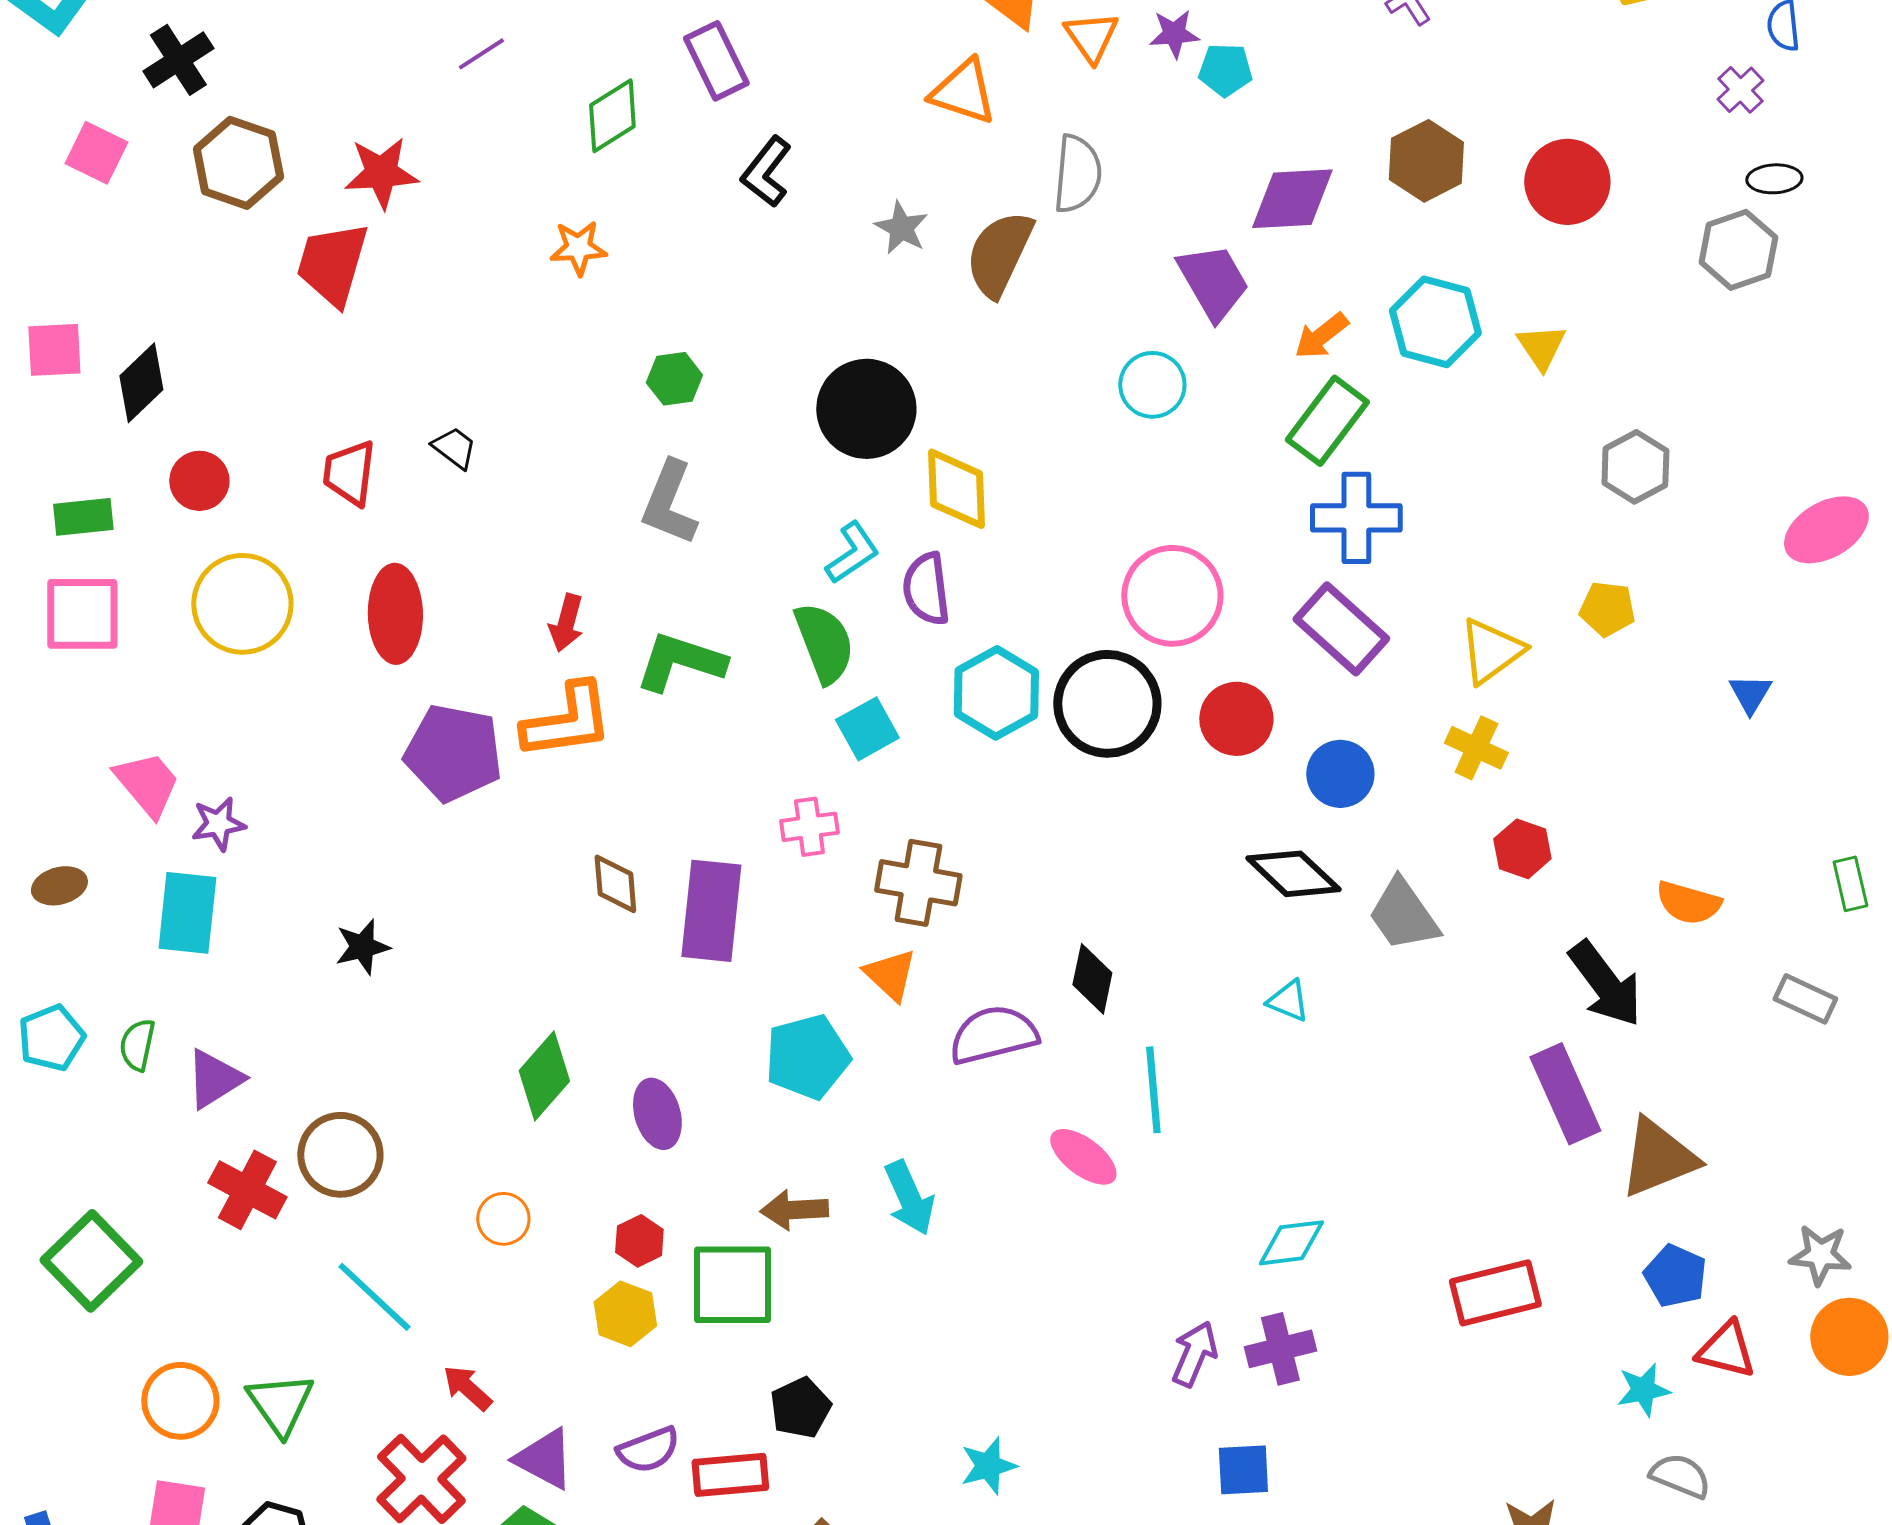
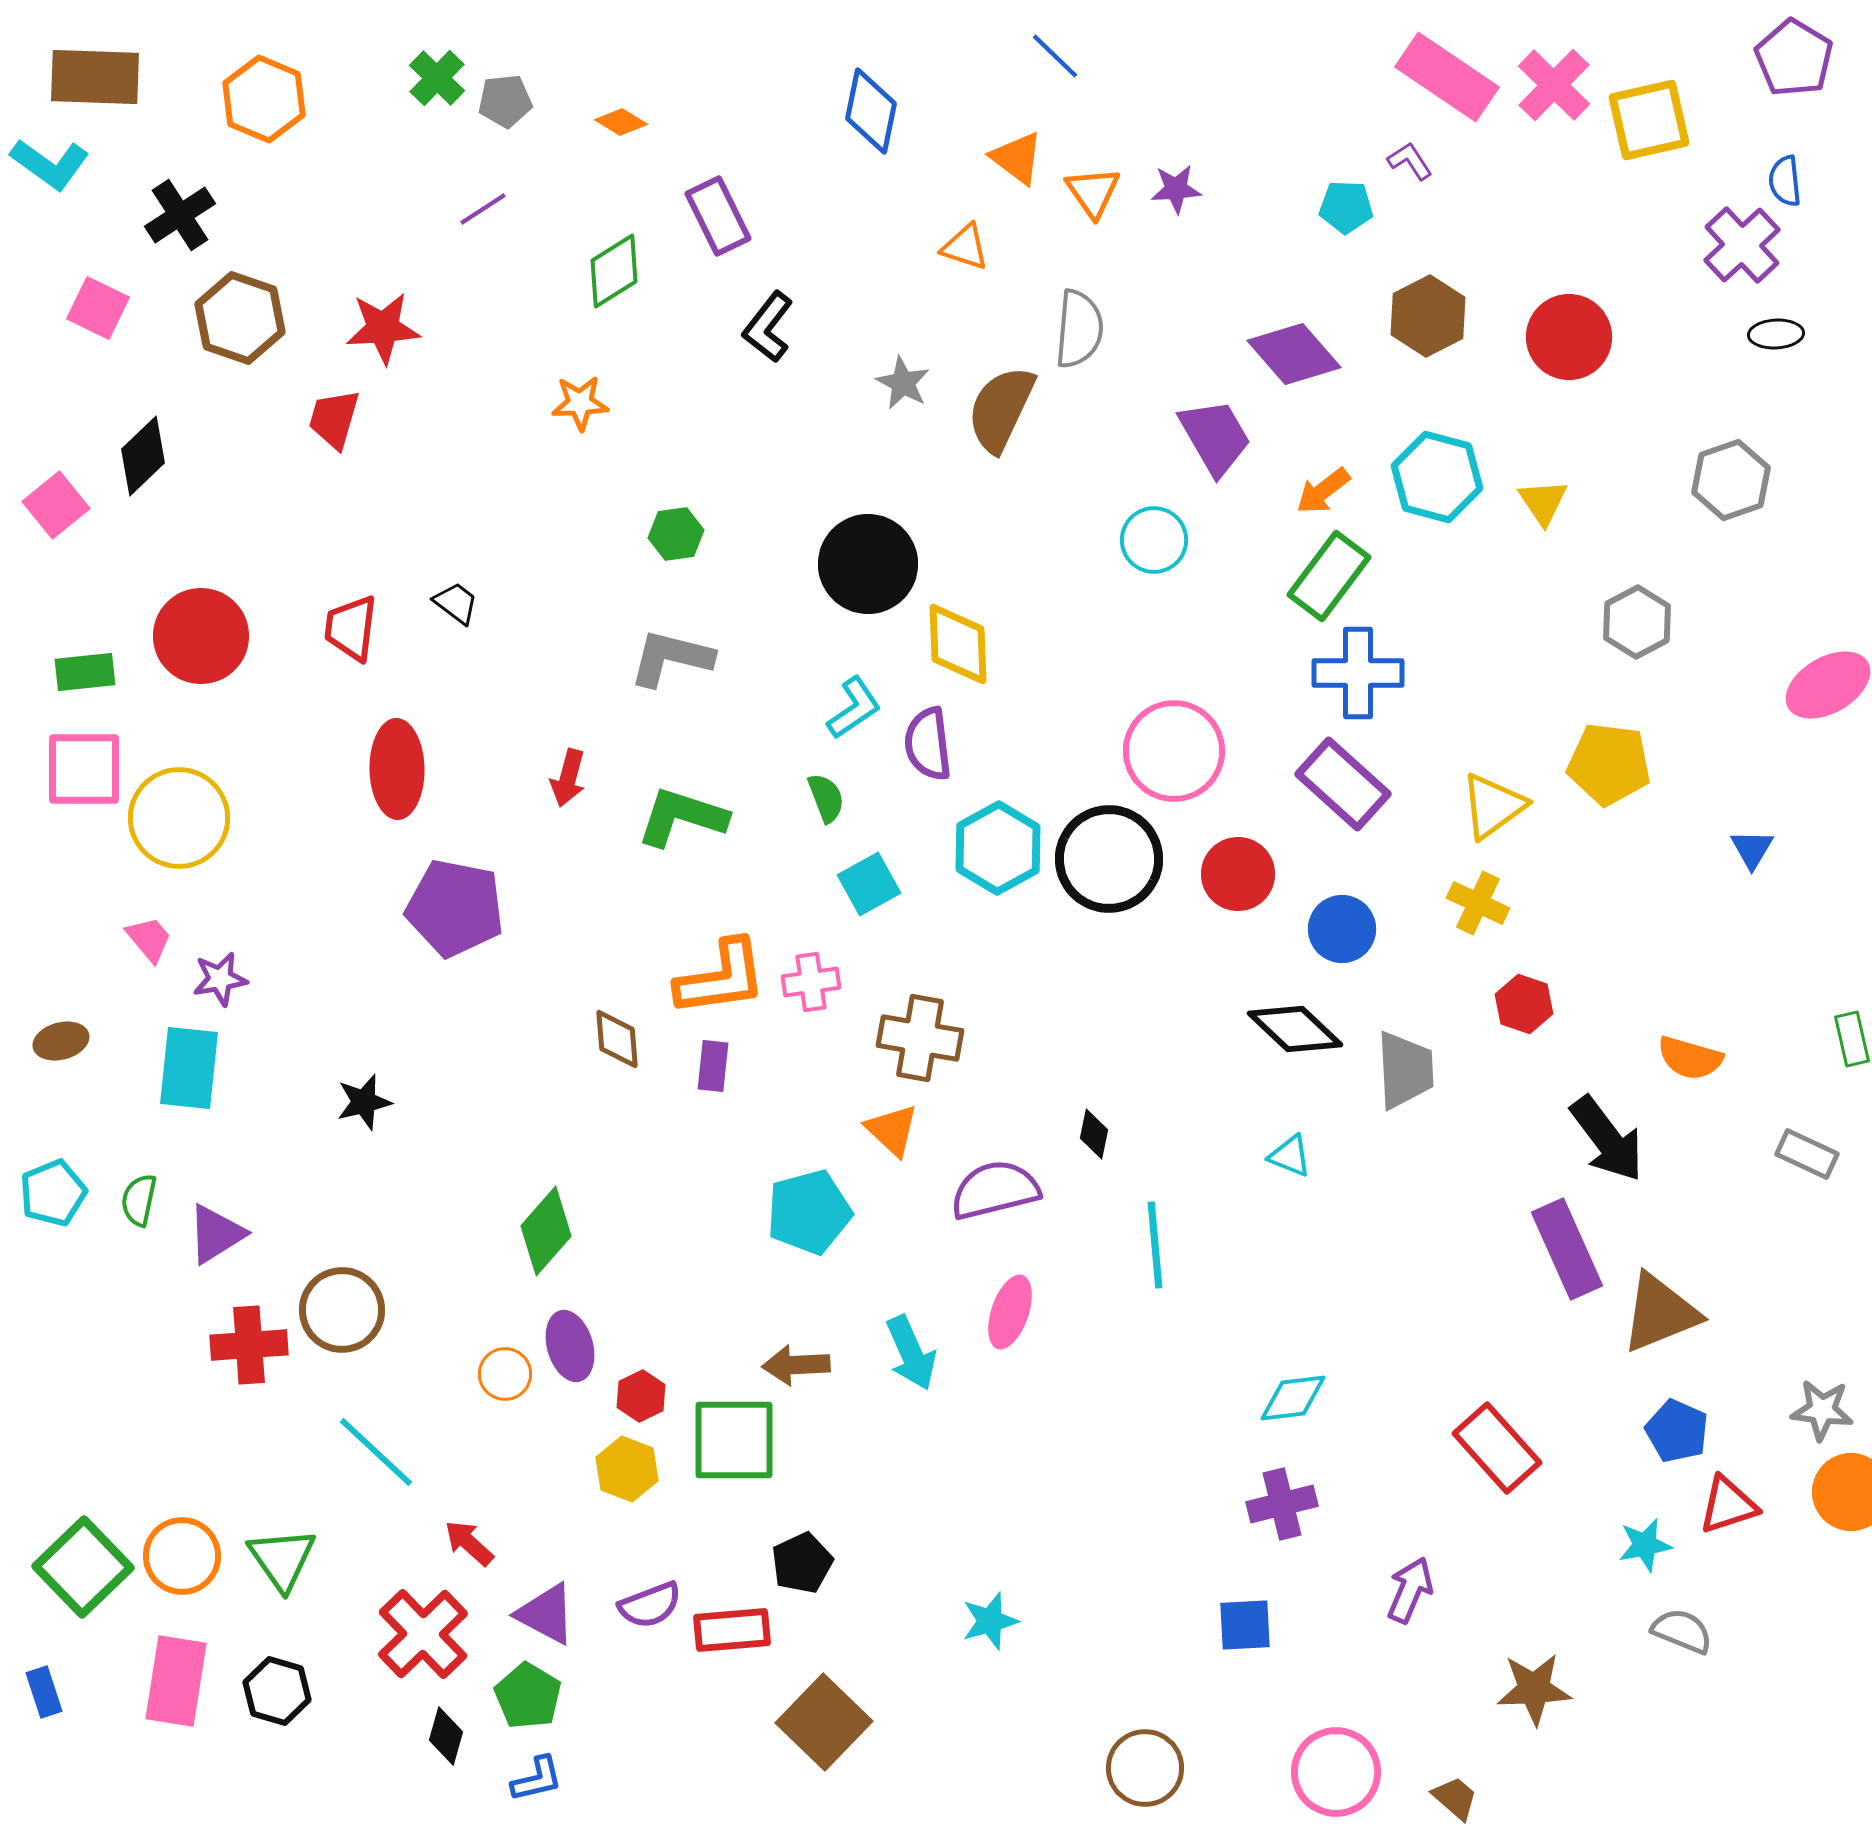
cyan pentagon: (1225, 70) -> (1346, 207), moved
purple cross: (1740, 90) -> (1742, 245), size x1.6
orange triangle: (963, 92) -> (965, 247), size x0.7
purple diamond: (1292, 199) -> (1294, 354), turned 52
gray hexagon: (1738, 250) -> (1731, 480), moved
red trapezoid: (332, 264) -> (334, 419), size x0.7
pink square: (54, 350) -> (56, 505), turned -36
black diamond: (141, 383) -> (143, 456), moved
red circle: (199, 481) -> (201, 636), size x1.6
gray L-shape: (669, 503) -> (671, 658), turned 82
yellow circle: (242, 604) -> (179, 818), moved
yellow pentagon: (1607, 609) -> (1609, 764), size x1.5
green semicircle: (824, 643) -> (826, 798), size x0.6
orange L-shape: (567, 721) -> (721, 978), moved
pink trapezoid: (147, 784) -> (149, 939), size x0.7
purple rectangle: (711, 911) -> (713, 1066), size x0.5
gray trapezoid: (1403, 915) -> (1405, 1070), turned -148
black diamond: (1092, 979) -> (1094, 1134), size x0.7
purple ellipse: (657, 1114) -> (570, 1346), moved
pink ellipse: (1083, 1157) -> (1010, 1312), moved, turned 72
red cross: (247, 1190) -> (249, 1345), turned -32
green square: (91, 1261) -> (83, 1567), moved
red rectangle: (1495, 1293) -> (1497, 1448), turned 62
red triangle: (1726, 1350) -> (1728, 1505), turned -32
purple arrow: (1194, 1354) -> (1410, 1590), moved

